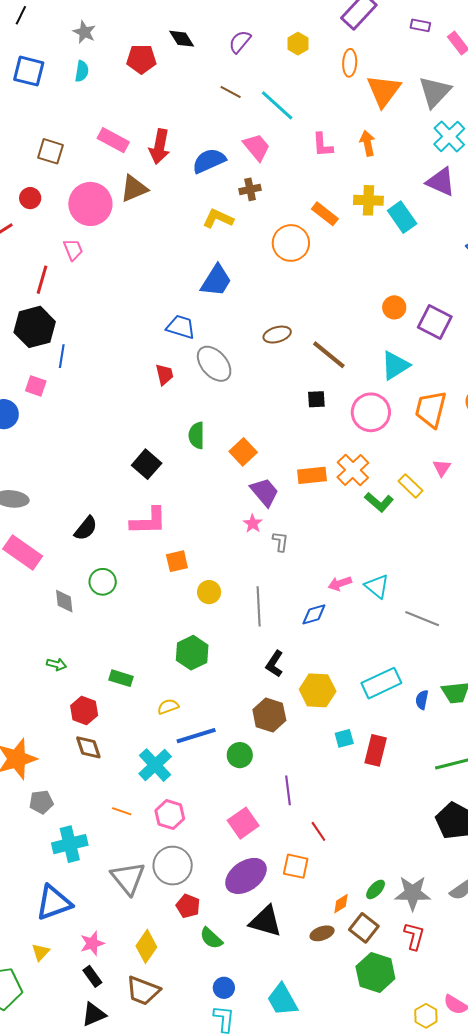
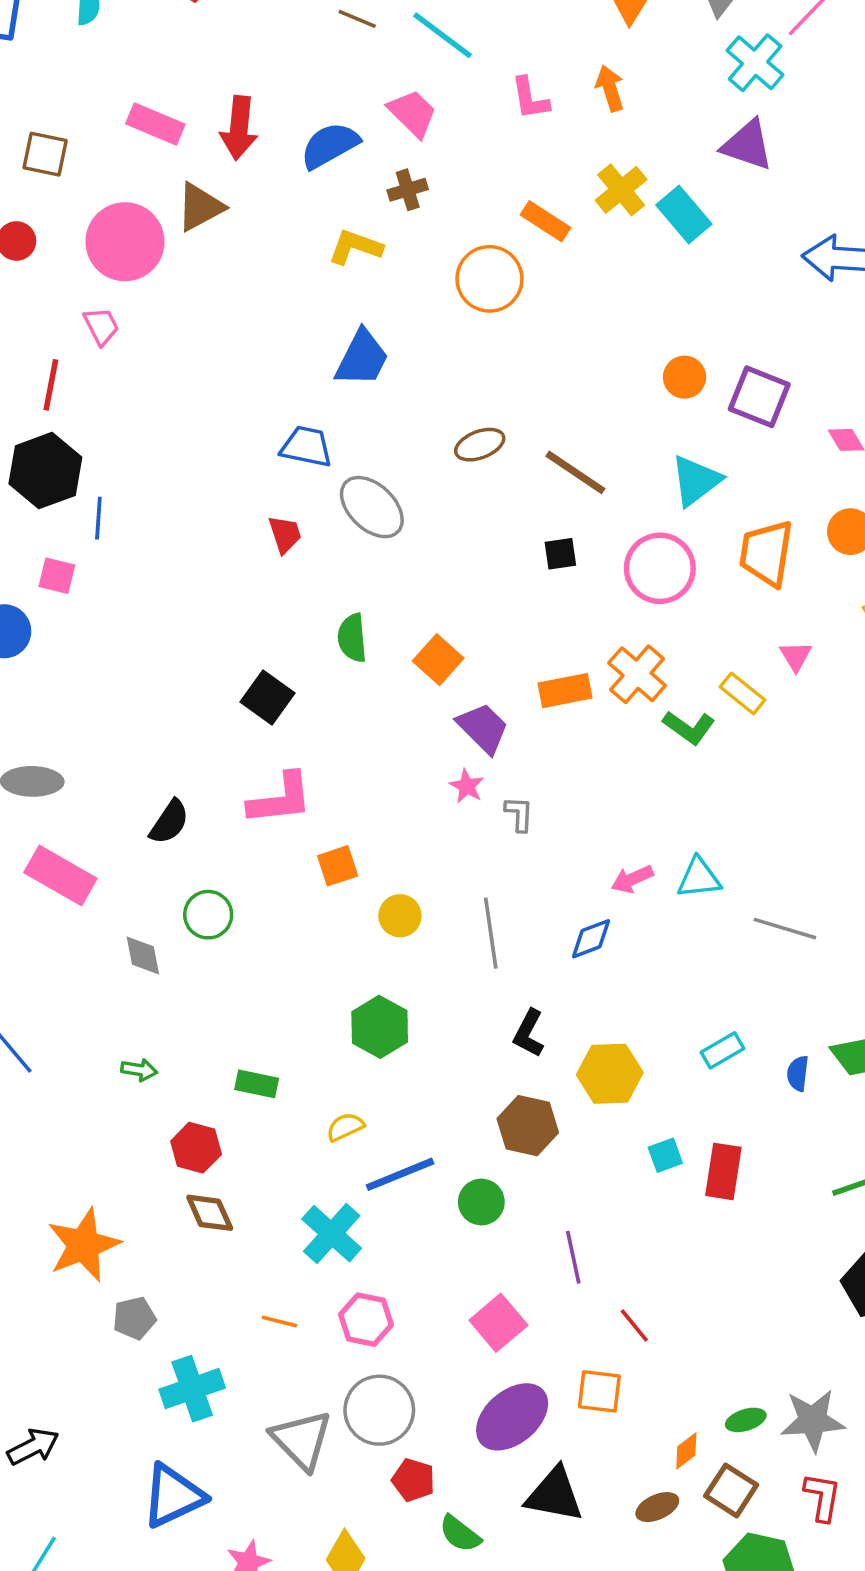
yellow cross: (368, 200) -> (621, 190), turned -36
cyan triangle: (377, 586) -> (699, 878), turned -40
cyan rectangle: (381, 683) -> (723, 1050), size x0.6
green ellipse: (376, 889) -> (746, 1420), turned 35

